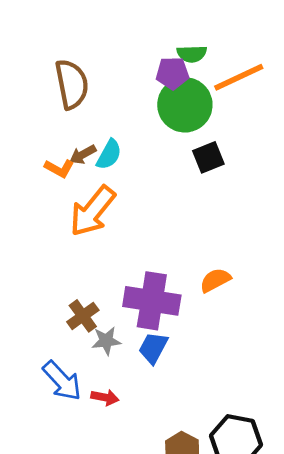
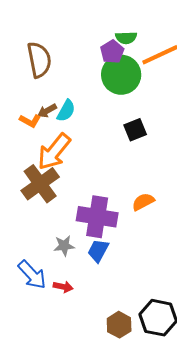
purple pentagon: (172, 73) -> (112, 52), turned -30
black square: (208, 157) -> (135, 130), moved
brown cross: (83, 316) -> (40, 184), moved, size x1.6

